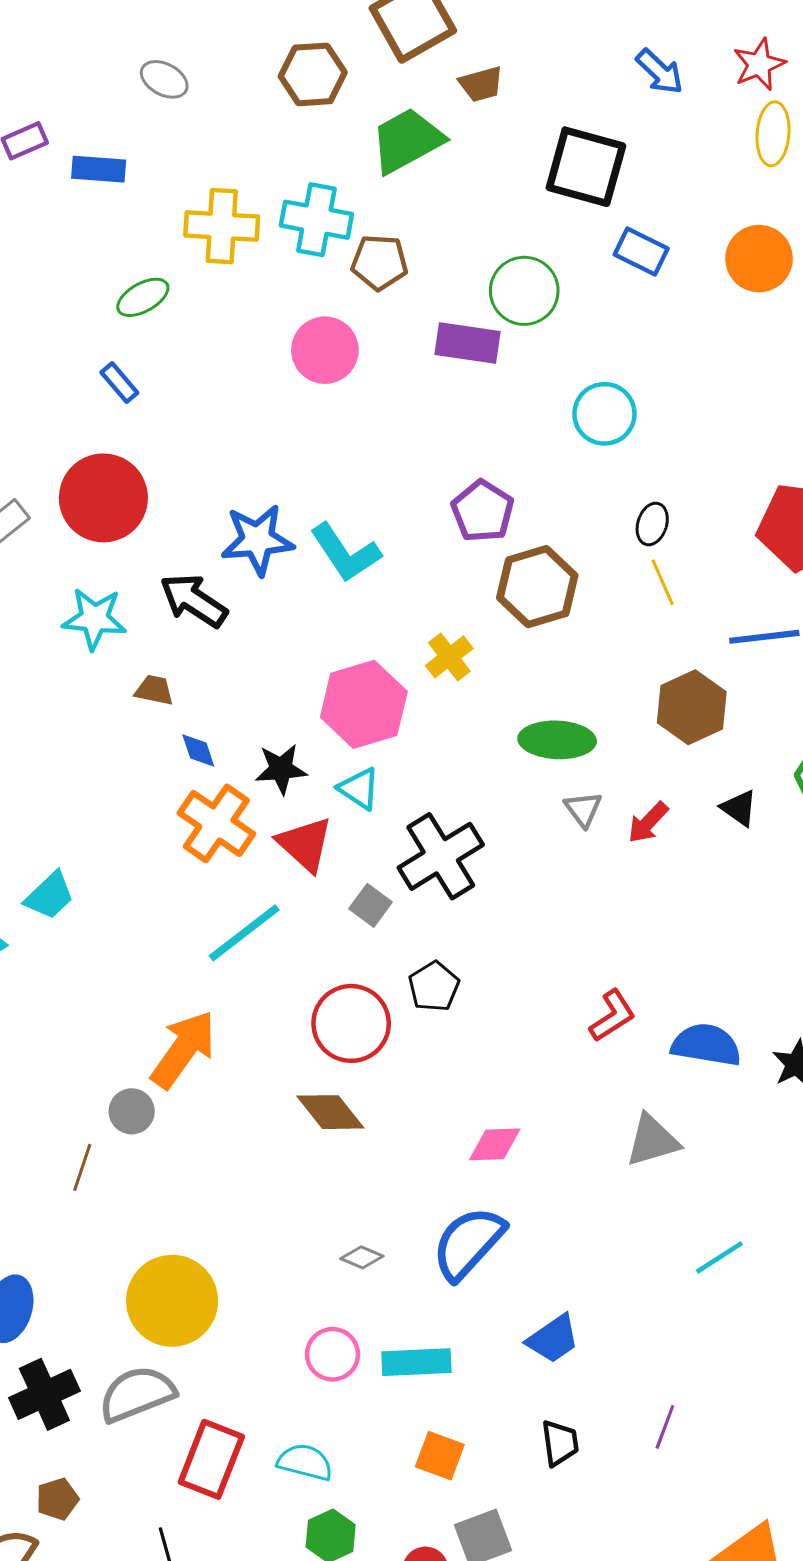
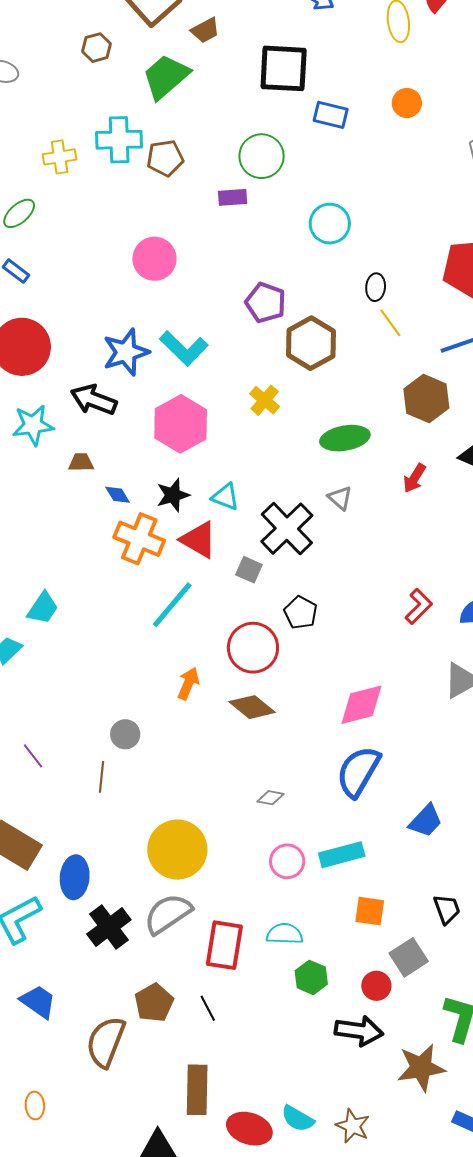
brown hexagon: (313, 74) -> (96, 48), size x0.7
yellow cross: (222, 226) -> (60, 157), size x0.7
orange circle: (759, 259) -> (407, 103), size x0.7
purple rectangle: (468, 343) -> (233, 197), size x0.7
pink circle: (325, 350) -> (154, 259), moved
pink hexagon: (364, 704) -> (181, 424), moved
gray triangle: (583, 809) -> (340, 498), moved
orange arrow: (183, 1049) -> (188, 684), moved, size x0.6
pink diamond: (495, 1144) -> (361, 705), size x1.4
gray diamond: (362, 1257) -> (270, 798), moved
black trapezoid: (560, 1443) -> (447, 909), moved
brown pentagon: (57, 1499) -> (154, 1003), moved, size x1.4

